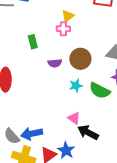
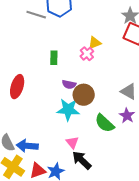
pink cross: (63, 29) -> (87, 54), turned 32
brown circle: (80, 59) -> (84, 95), moved
cyan star: (76, 86) -> (68, 110), moved, size x1.6

